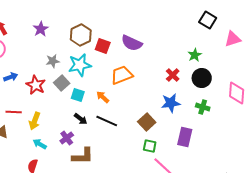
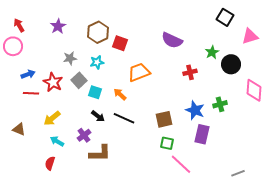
purple semicircle: (132, 43) -> (172, 40), moved
cyan star: (80, 65) -> (97, 62), size x0.6
red cross: (173, 75) -> (190, 72), turned 32
black circle: (202, 78) -> (231, 64), moved
blue star: (171, 103) -> (195, 110), moved, turned 30
green cross: (203, 107) -> (220, 104), turned -32
red line: (14, 112) -> (31, 93), moved
yellow arrow: (35, 121) -> (52, 118), turned 30
brown square: (147, 122) -> (164, 119), turned 30

